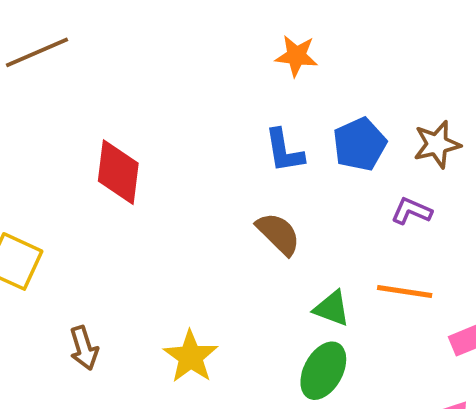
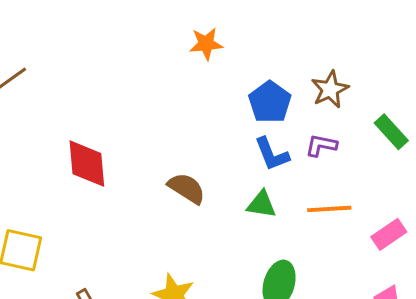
blue L-shape: (284, 151) -> (272, 154), moved
brown semicircle: (278, 234) -> (187, 188), moved
green triangle: (332, 308) -> (261, 204), moved

